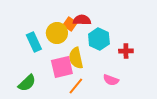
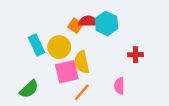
yellow circle: (57, 33) -> (59, 47), moved
cyan hexagon: (99, 39) -> (106, 23), moved
pink semicircle: (111, 80) -> (119, 86), turned 70

